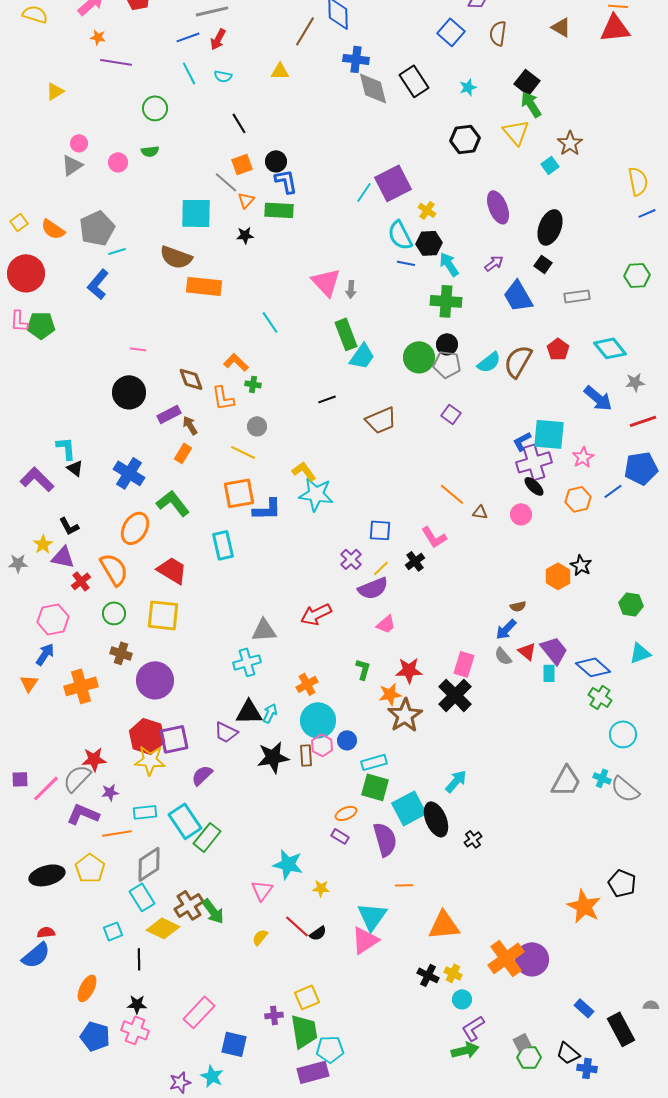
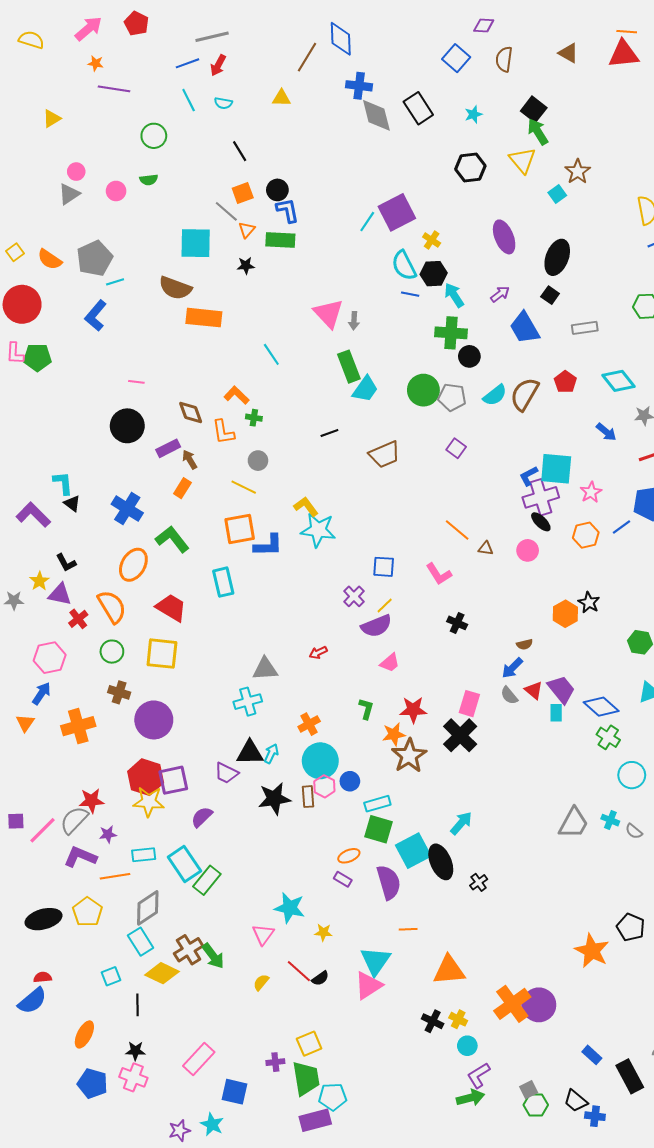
black circle: (447, 344) -> (469, 356), moved
blue arrow: (598, 398) -> (606, 432), size x0.7
black cross: (415, 561) -> (457, 623), moved, turned -30
red arrow: (316, 614) -> (318, 653), size x0.6
gray semicircle: (625, 789) -> (634, 831), size x0.6

